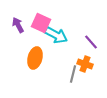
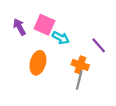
cyan arrow: (56, 35) -> (61, 38), size x0.7
orange cross: (85, 64) -> (80, 65), moved

